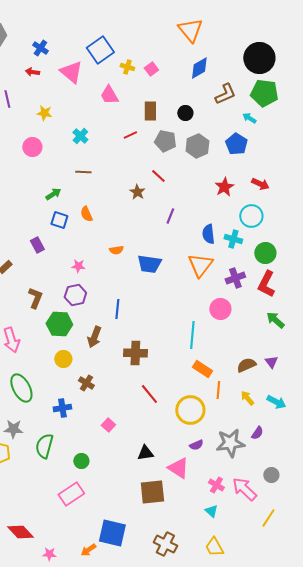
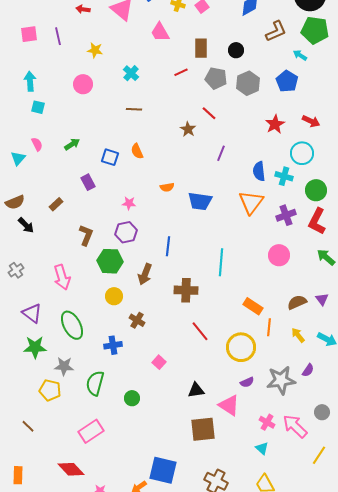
green arrow: (53, 194) -> (72, 144), moved
pink circle: (220, 309) -> (279, 255), moved
cyan line: (192, 335) -> (221, 262), moved
pink rectangle: (71, 494) -> (91, 431), moved

